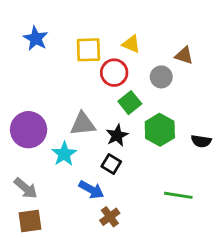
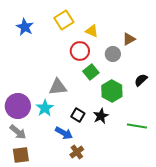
yellow square: (88, 50) -> (64, 20), moved, turned -30
brown triangle: (184, 56) -> (129, 39), turned -48
purple circle: (29, 130) -> (18, 106), moved
black star: (117, 135) -> (101, 116), moved
black semicircle: (201, 141) -> (141, 80), moved, turned 128
green line: (178, 195) -> (137, 126), moved

